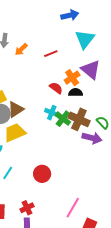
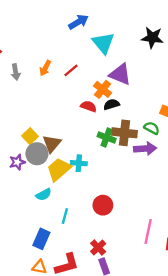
orange arrow: (21, 49) -> (45, 68), moved
cyan cross: (52, 113) -> (79, 163), moved

